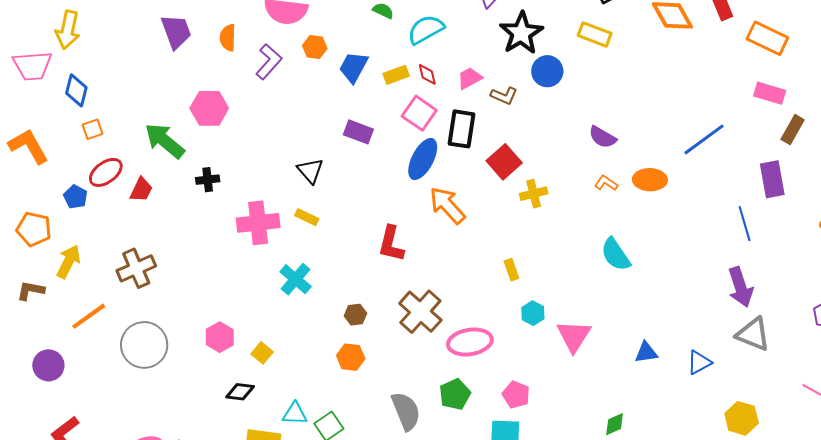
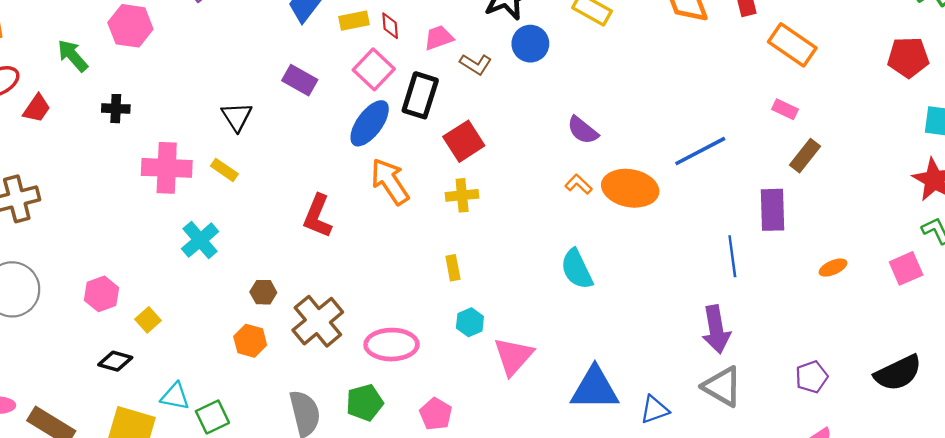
pink rectangle: (770, 93) -> (785, 109), size x0.7
green arrow: (165, 141) -> (73, 56), size x0.7
orange ellipse: (650, 180) -> (630, 188), size x1.4
yellow cross: (534, 194) -> (462, 195), moved
brown cross: (420, 312) -> (318, 321), moved
blue triangle: (646, 352) -> (595, 388), size x1.8

